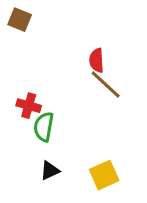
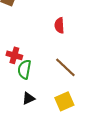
brown line: (106, 84) -> (65, 67), moved

